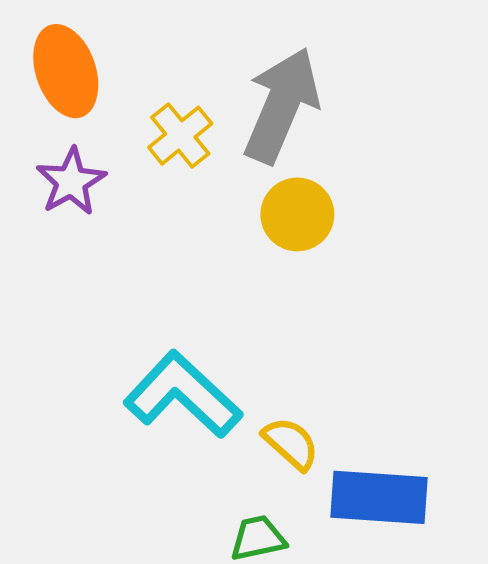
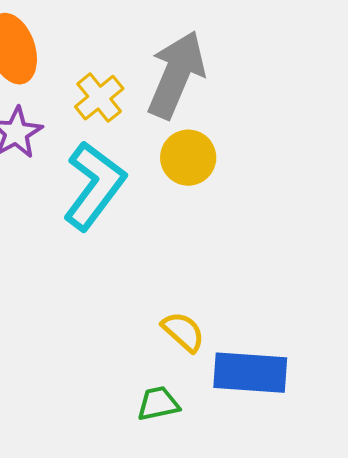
cyan L-shape: (183, 395) -> (94, 186), moved, turned 84

